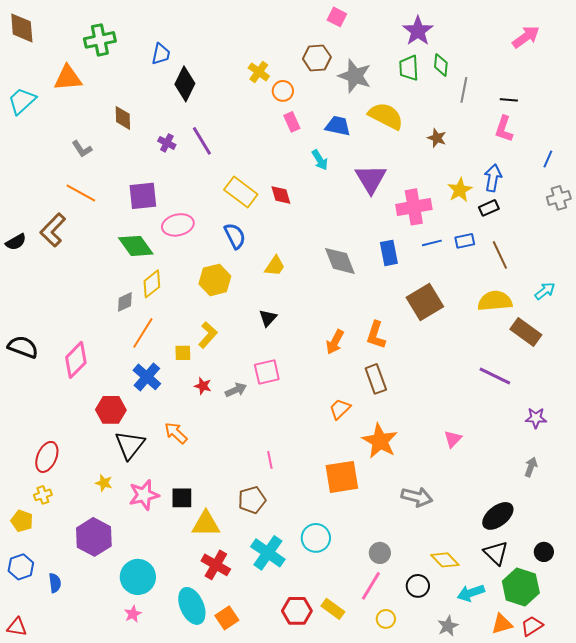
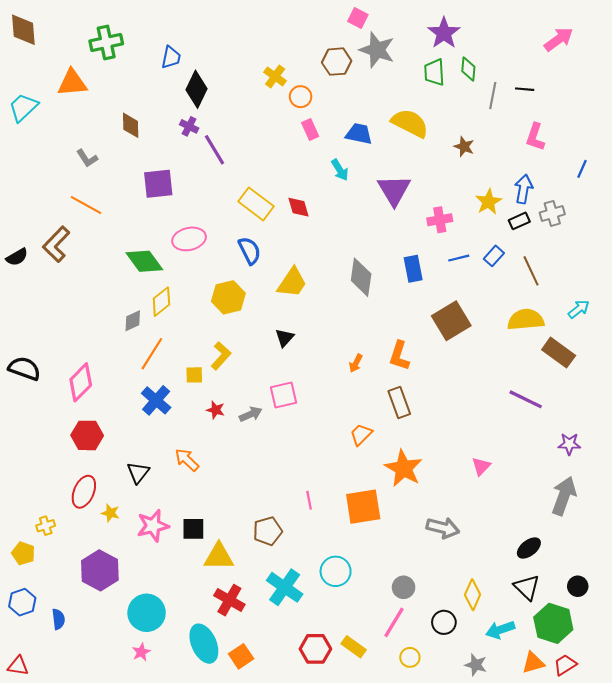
gray star: (355, 76) -> (377, 50), moved
black line: (509, 100) -> (525, 89), moved
purple cross: (167, 143) -> (189, 126), moved
purple square: (143, 196) -> (158, 184), moved
gray cross: (559, 198) -> (552, 213), moved
pink cross: (414, 207) -> (440, 220), size x0.7
blue rectangle: (465, 241) -> (494, 256), turned -36
gray diamond: (340, 261) -> (361, 277), turned 30
yellow trapezoid: (275, 266) -> (292, 282), size x1.4
orange arrow: (335, 342) -> (356, 363), size x0.7
red hexagon: (111, 410) -> (87, 435), moved
black triangle: (130, 445) -> (138, 473), size x0.7
red ellipse: (47, 457) -> (84, 492), moved
pink line: (270, 460) -> (309, 500), moved
gray arrow: (531, 467) -> (564, 496), size x1.8
black ellipse: (498, 516) -> (529, 548), size x0.7
yellow diamond: (445, 560) -> (473, 595), turned 68
gray star: (448, 626) -> (476, 665), turned -30

